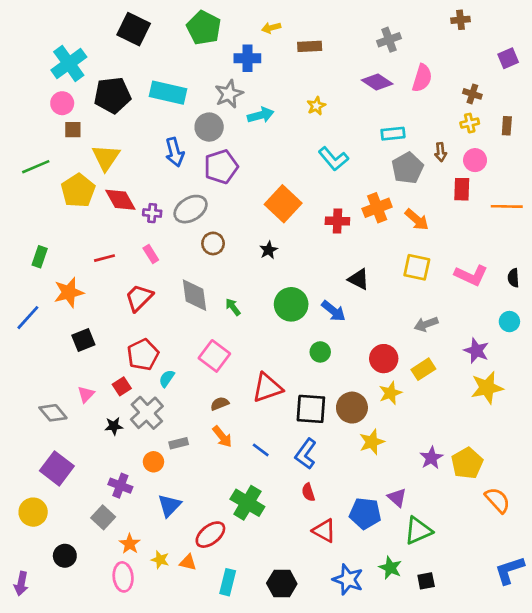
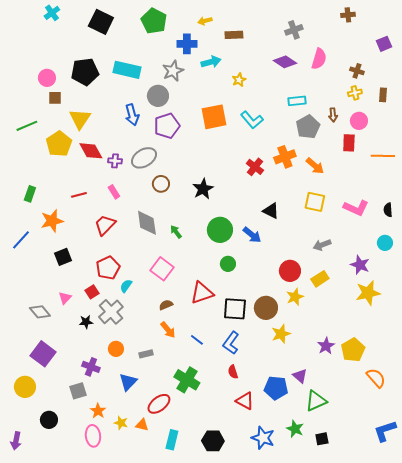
cyan cross: (69, 64) -> (52, 13), moved, size x0.6
cyan arrow: (261, 115) -> (211, 62), moved
orange square: (283, 204) -> (214, 117), moved, turned 36
red cross: (337, 221) -> (255, 167), turned 36
black star: (269, 250) -> (203, 189), size x1.5
green circle: (320, 352) -> (228, 264), moved
gray rectangle: (179, 443) -> (146, 354), moved
gray square: (103, 517) -> (78, 391), turned 30

